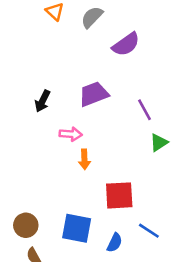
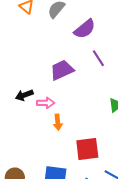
black arrow: (43, 101) -> (24, 95), moved, turned 48
purple line: (144, 110) -> (98, 58), moved

